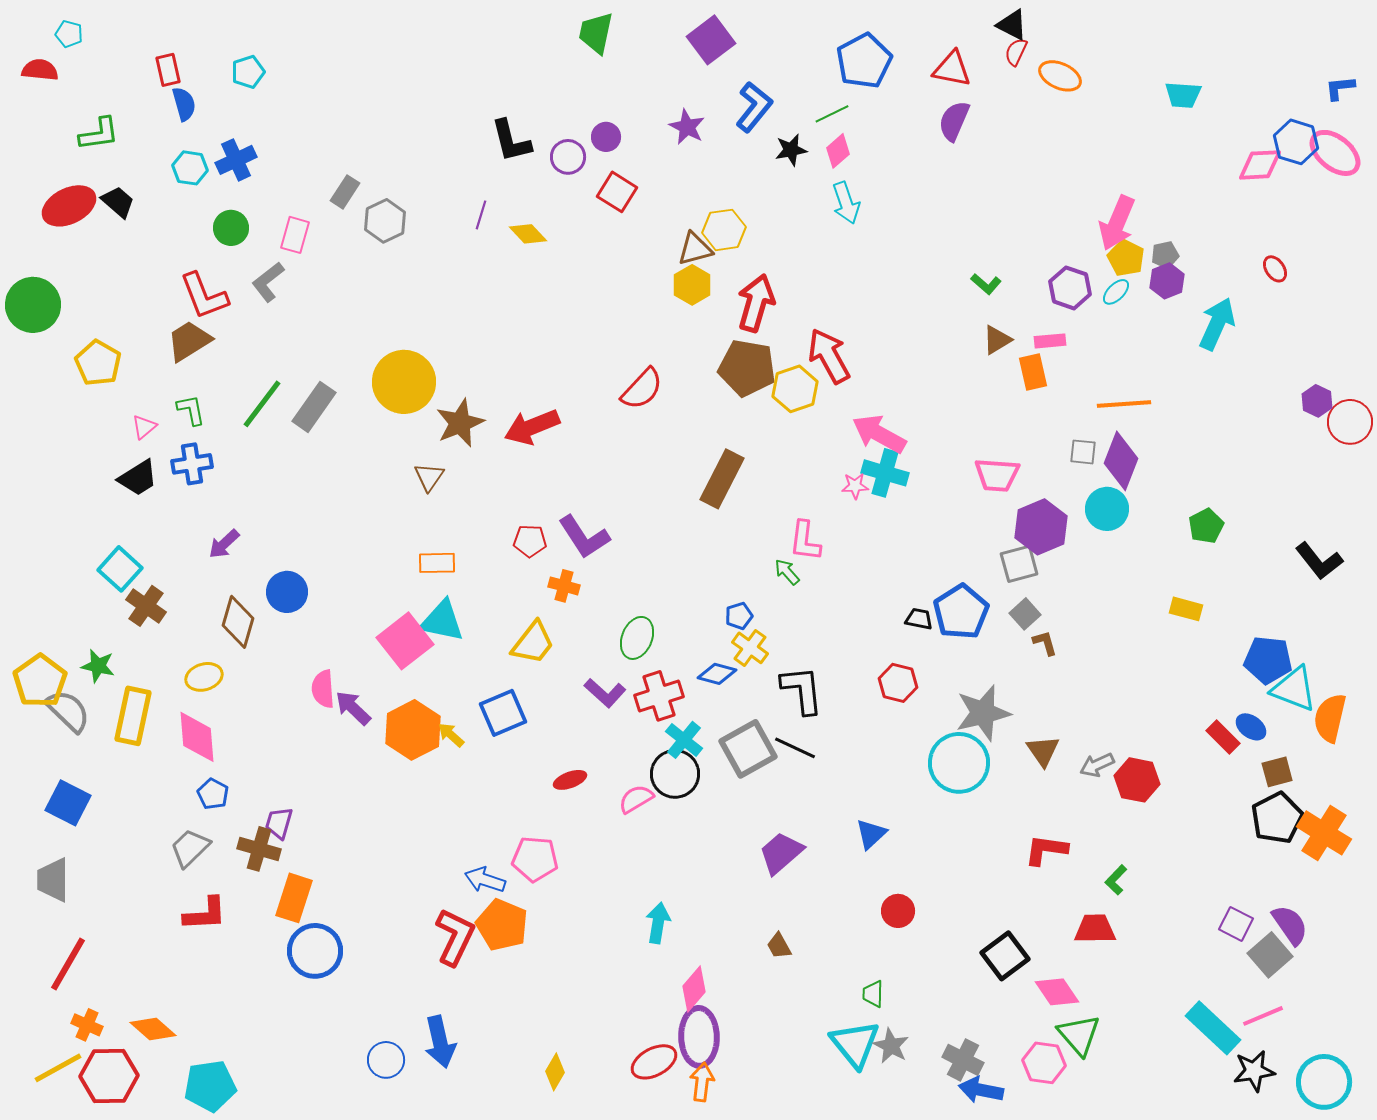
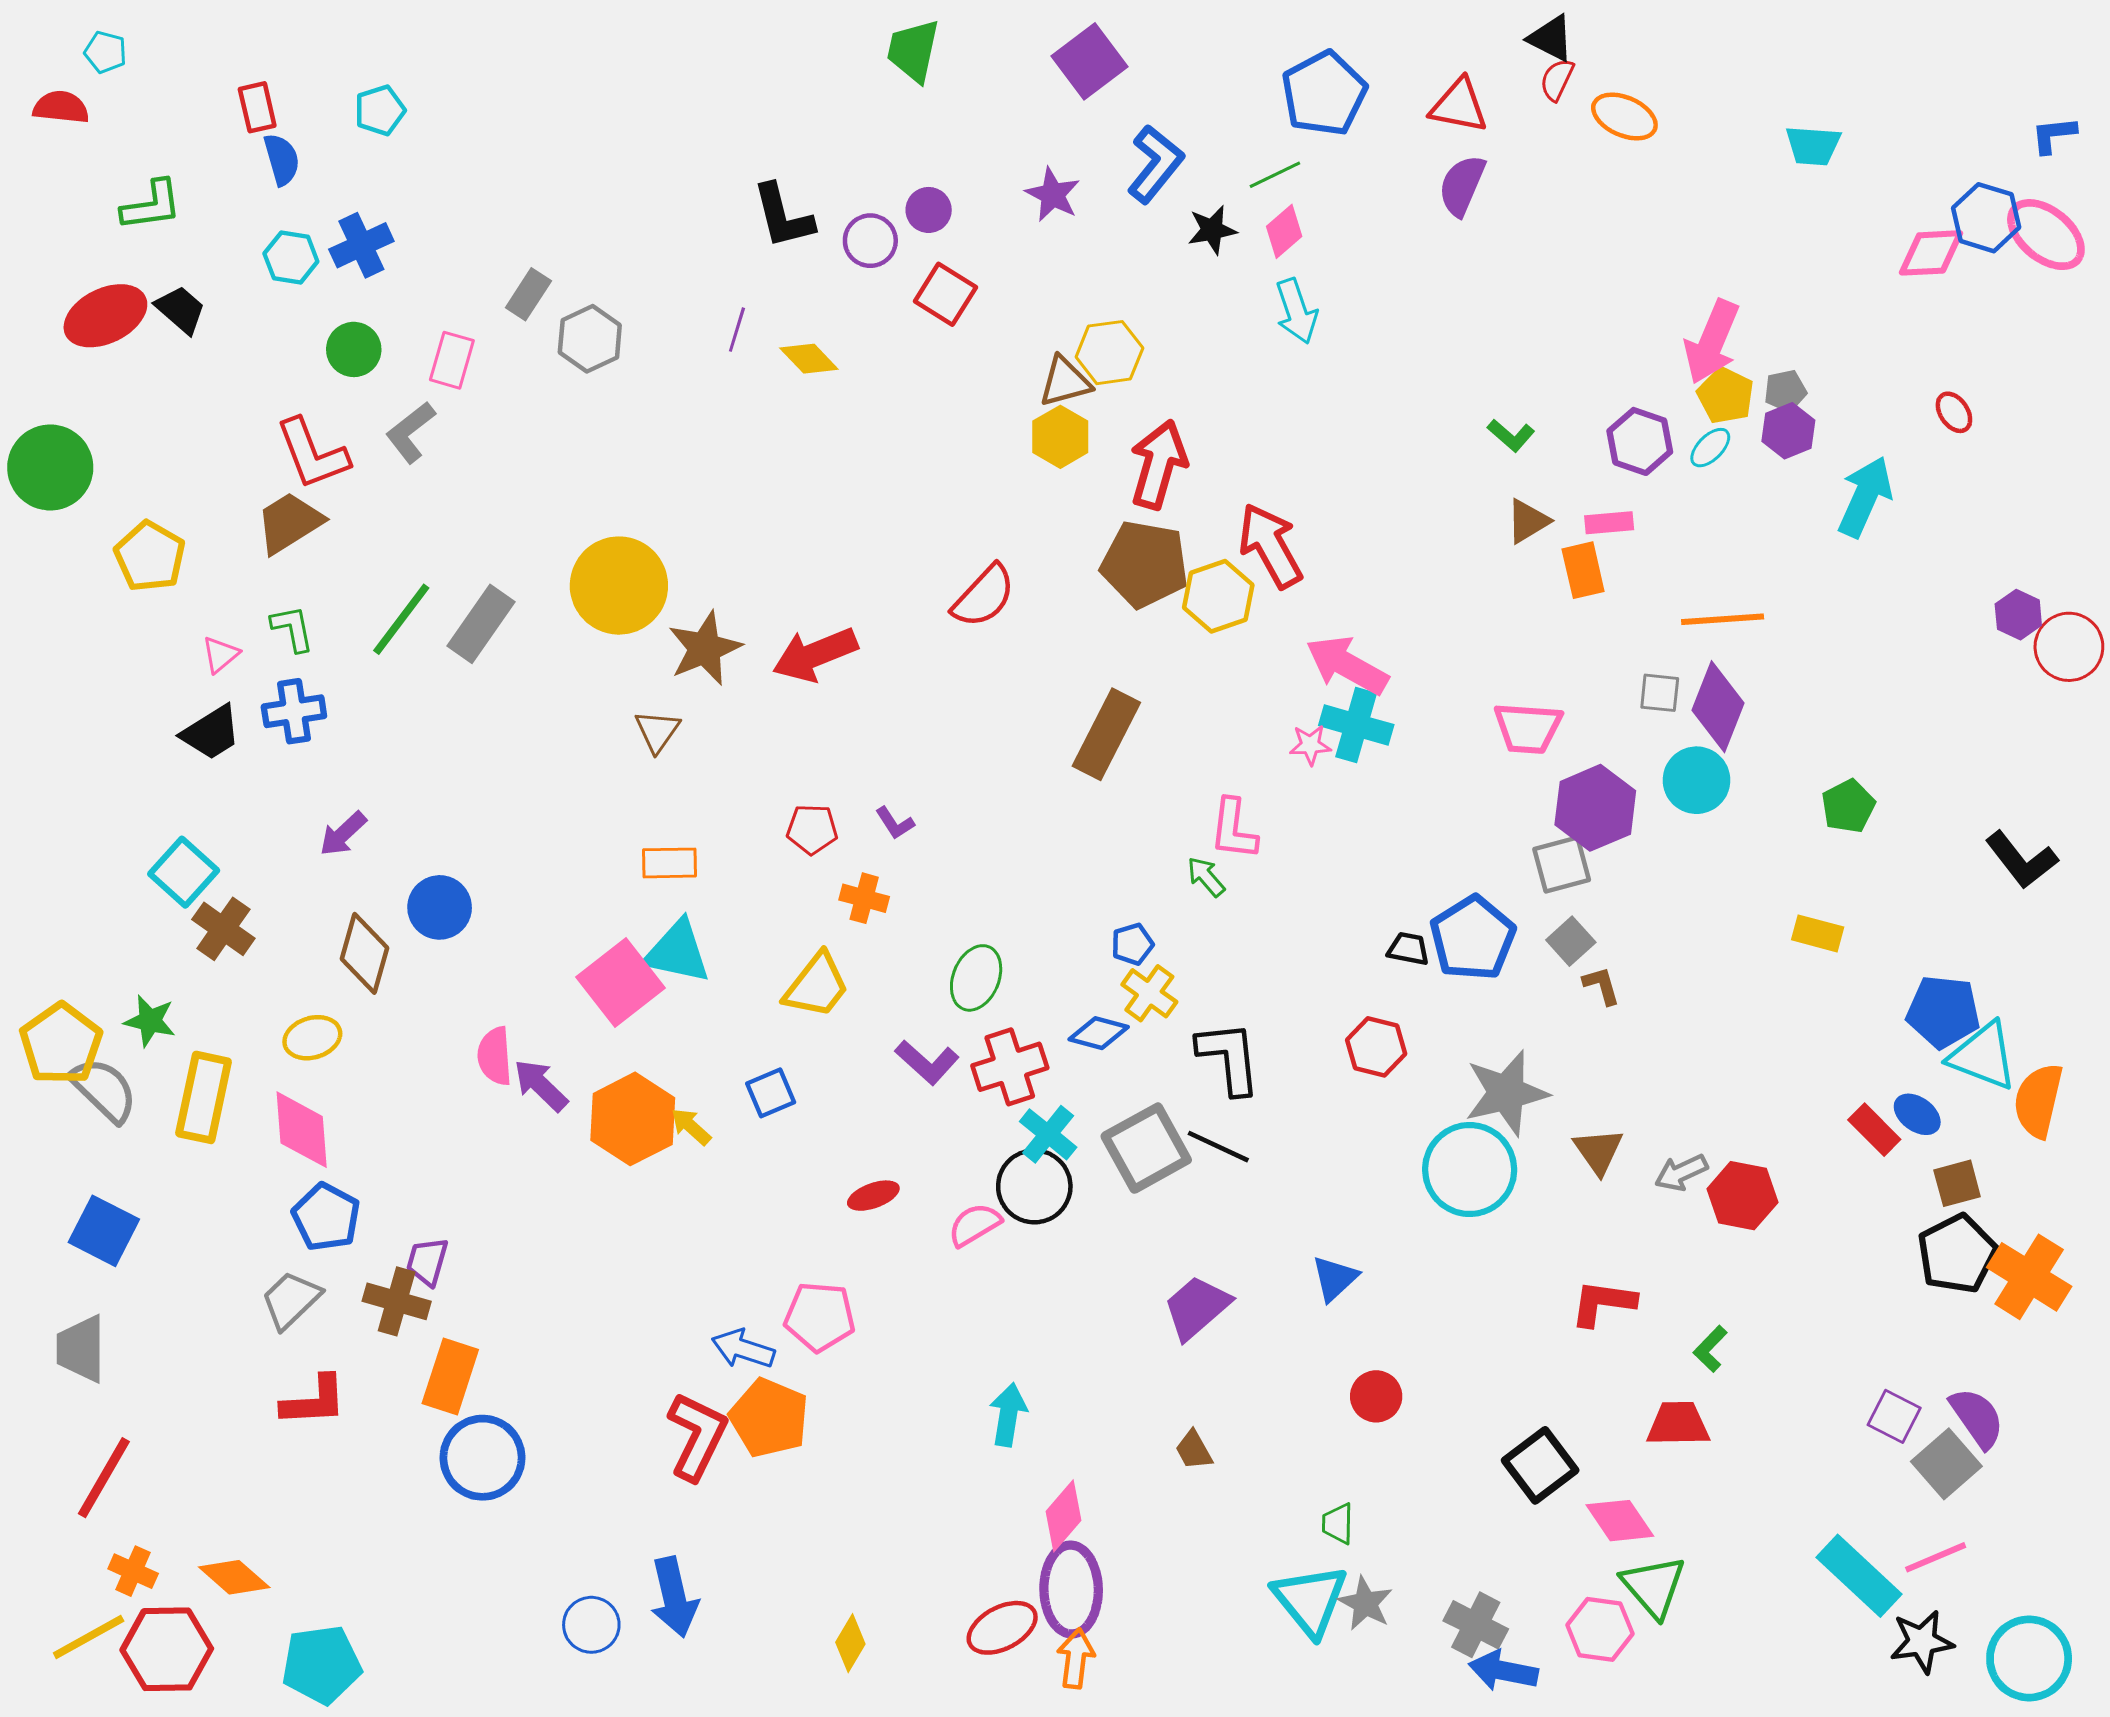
purple L-shape: (584, 537) -> (895, 823), size x0.5
blue square: (503, 713) -> (771, 1093), size x0.7
blue pentagon: (213, 794) -> (326, 1217), size x1.4

